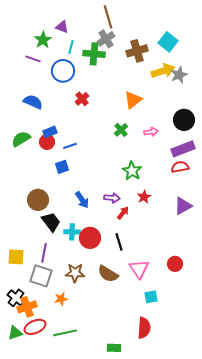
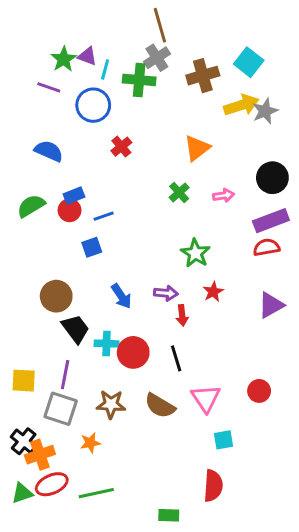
purple triangle: (62, 27) -> (87, 56), moved
red arrow: (123, 213) -> (182, 315), turned 136

